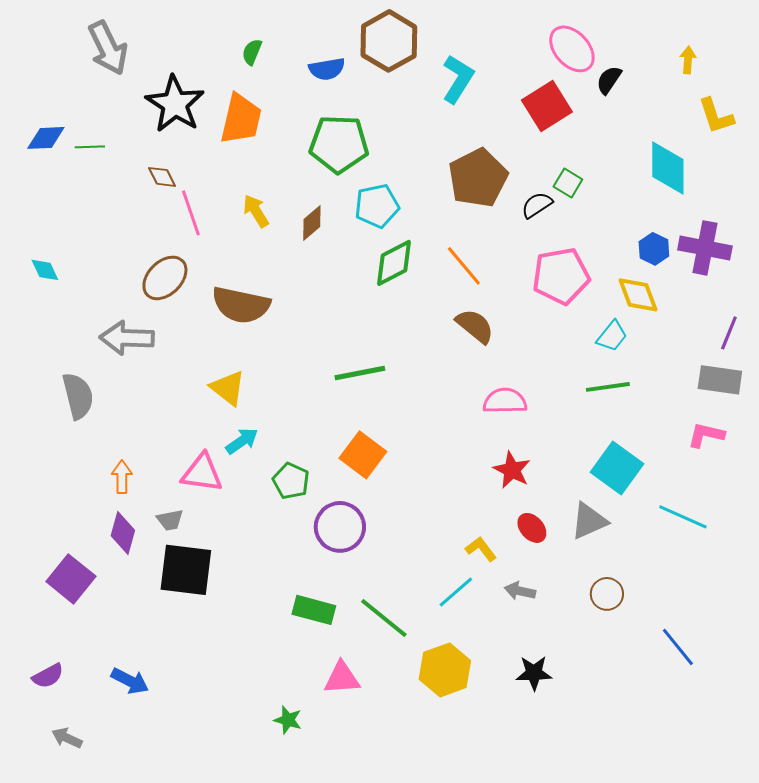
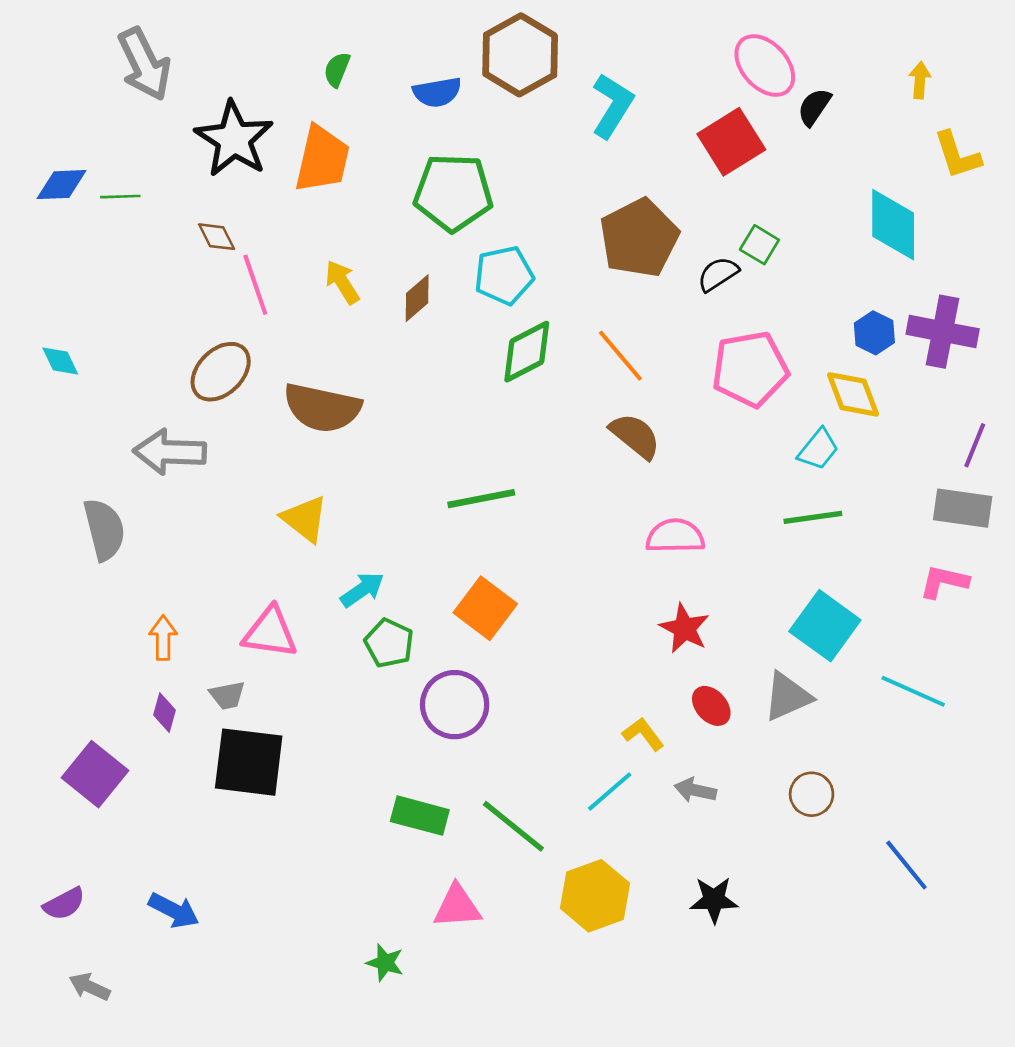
cyan arrow: (242, 441) -> (362, 590), moved
purple diamond: (123, 533) -> (164, 713), size x0.7

